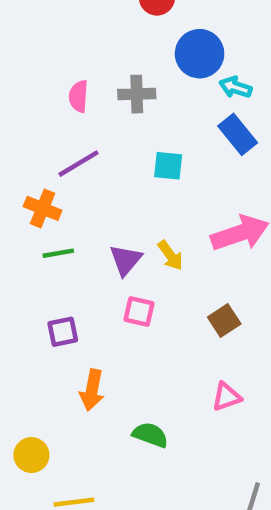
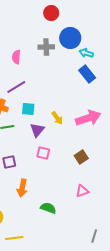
gray cross: (137, 94) -> (46, 47), moved
cyan square: (168, 166) -> (28, 109), moved
yellow arrow: (170, 255) -> (57, 118), moved

